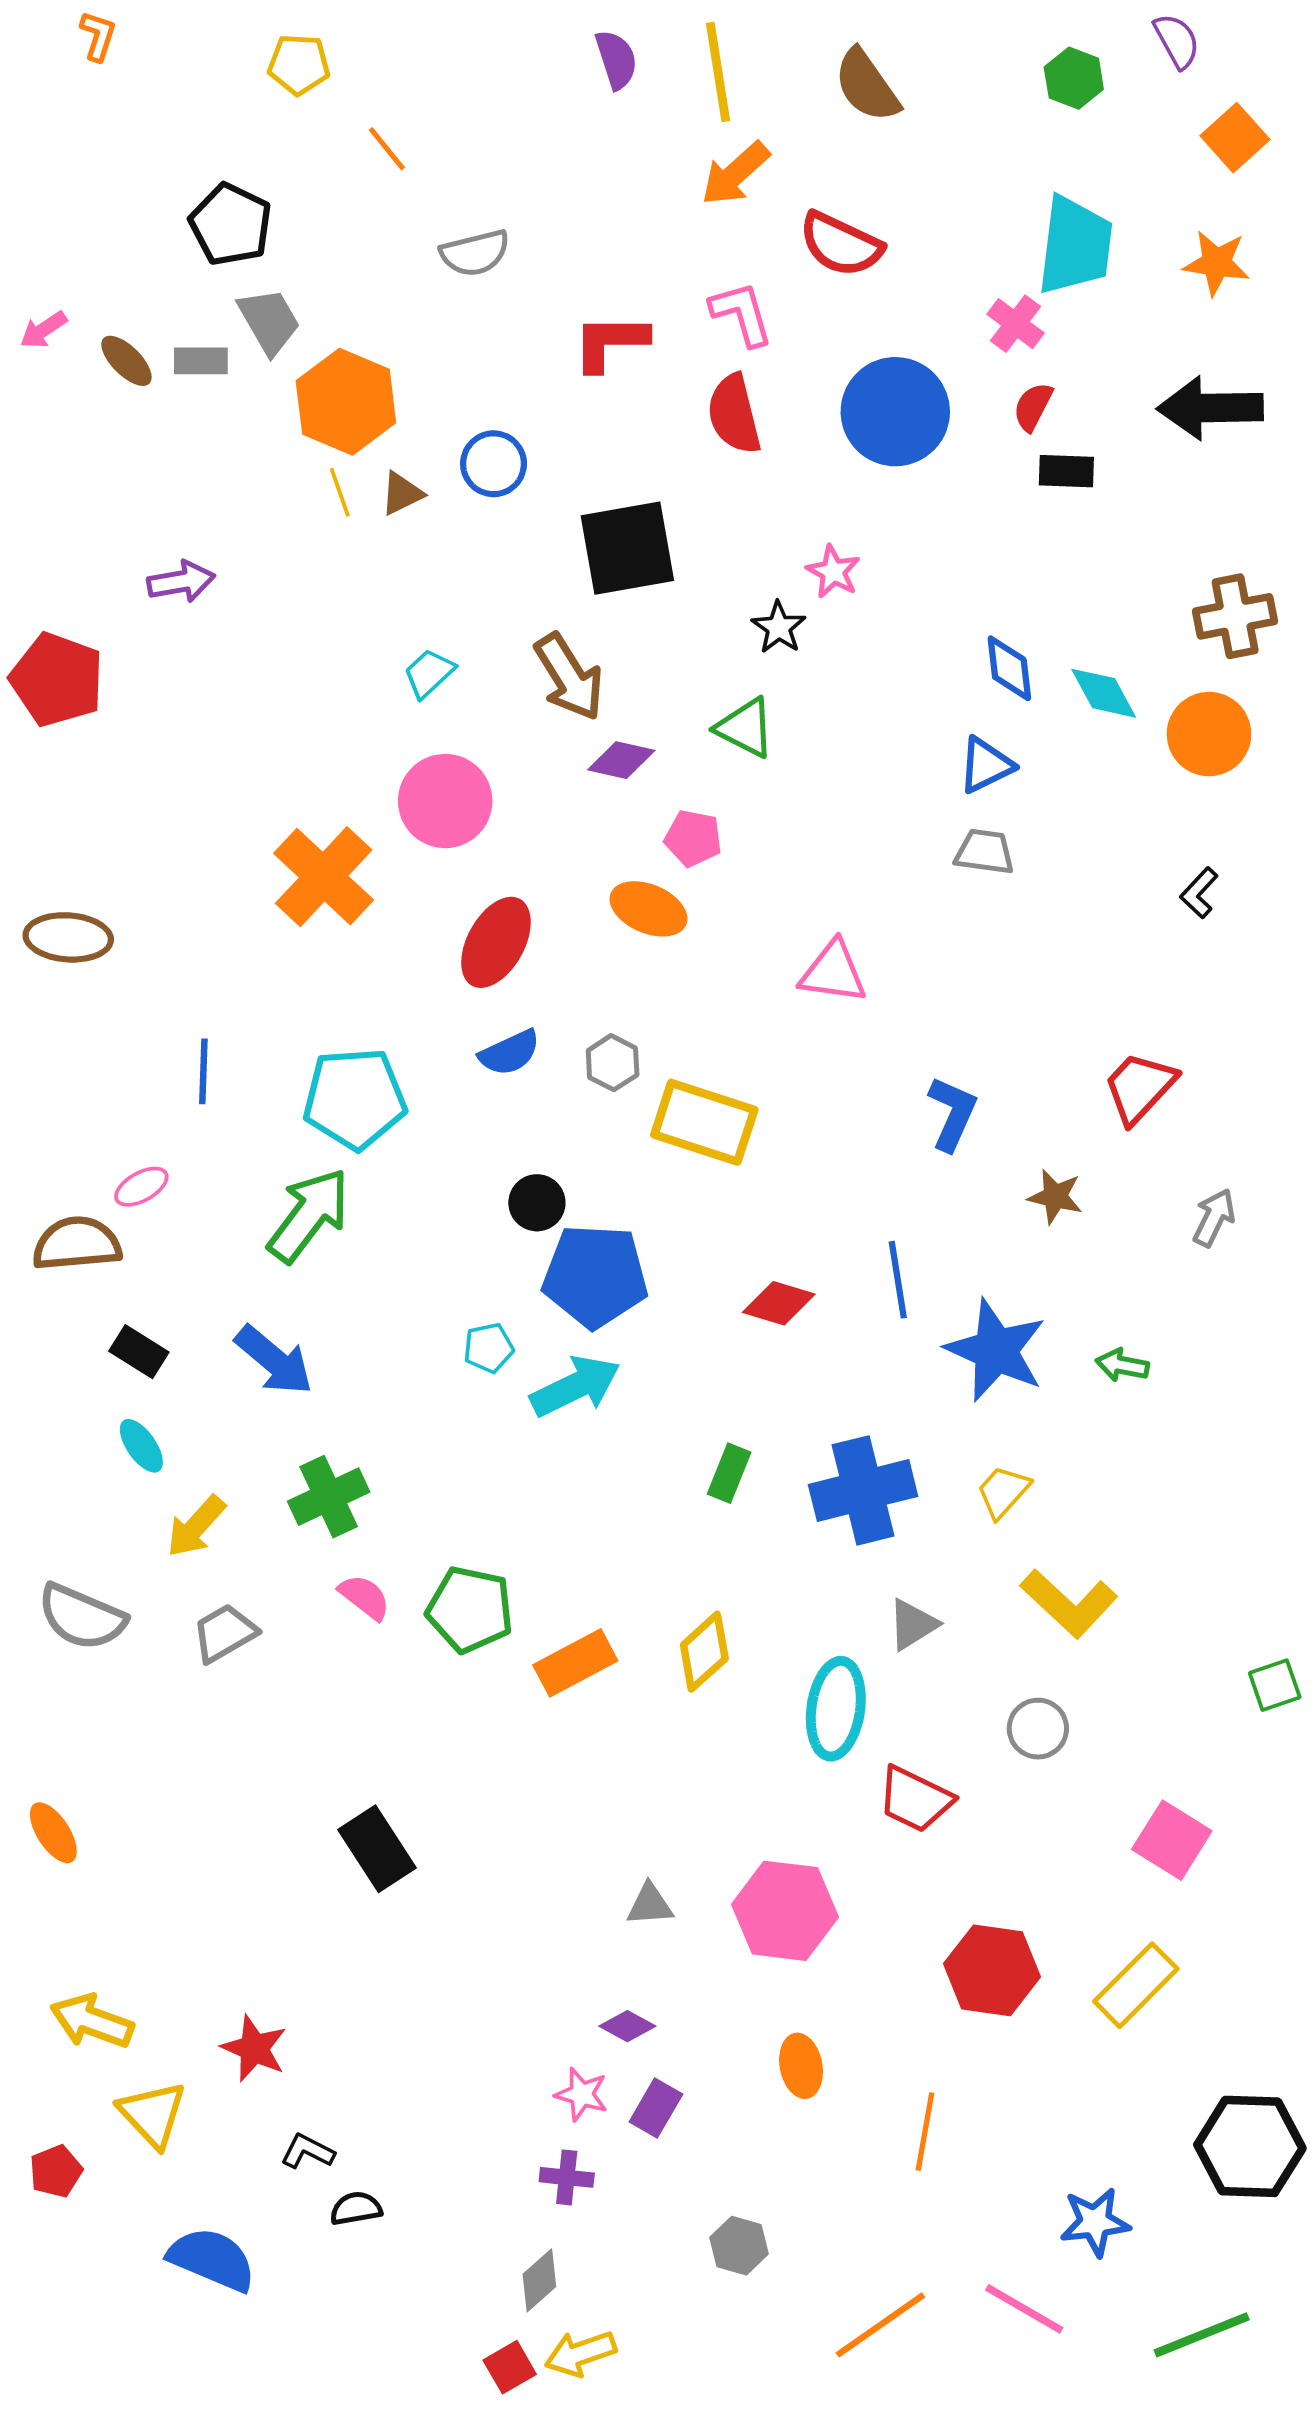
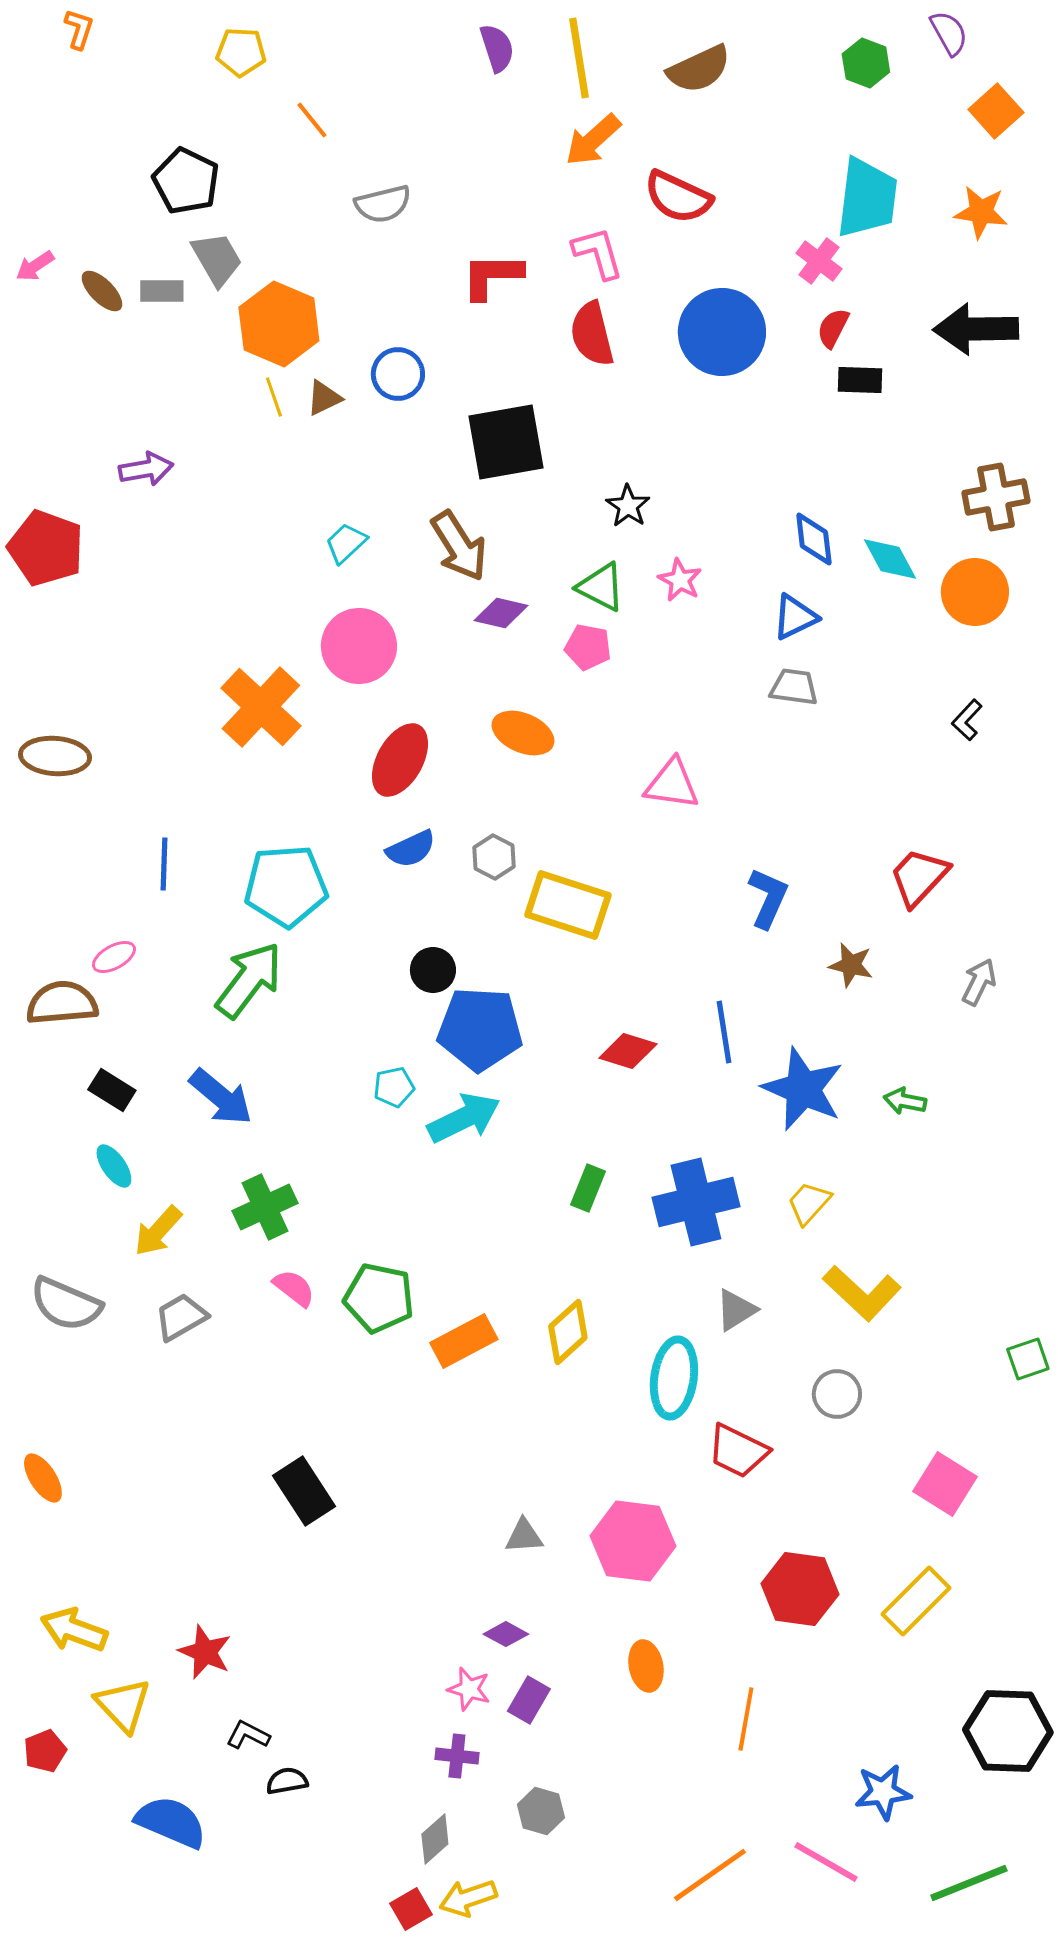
brown semicircle: (867, 86) -> (699, 69), turned -80
pink star: (833, 572) -> (680, 580), moved
pink pentagon: (693, 838) -> (588, 647), moved
gray hexagon: (739, 2246) -> (541, 1811), moved

